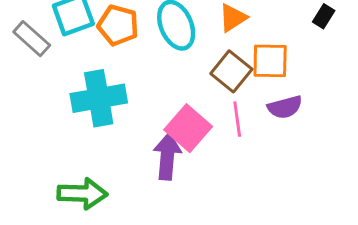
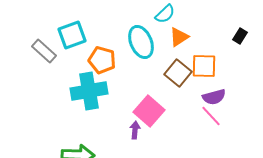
orange pentagon: (118, 25) -> (102, 60), moved
pink line: (237, 119) -> (211, 116), moved, turned -35
purple arrow: (167, 156) -> (135, 130), size x0.6

